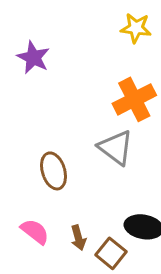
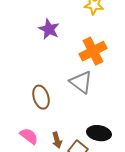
purple star: (33, 57) -> (49, 29), moved

